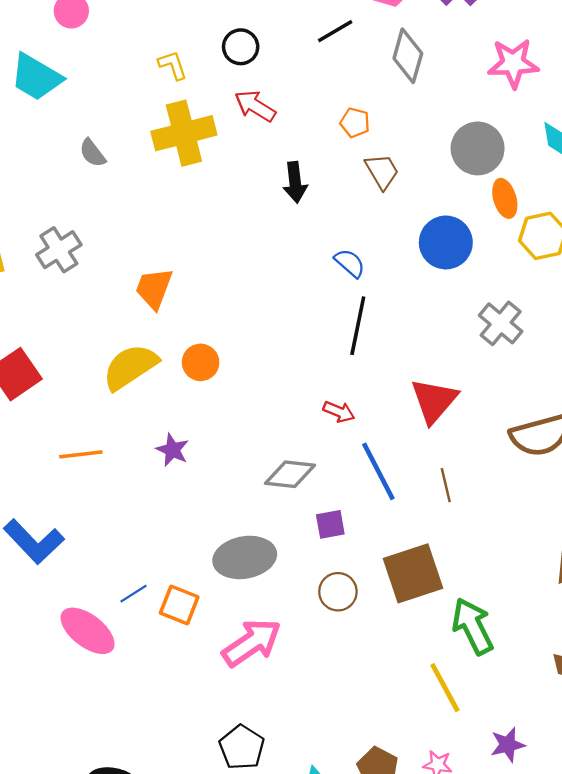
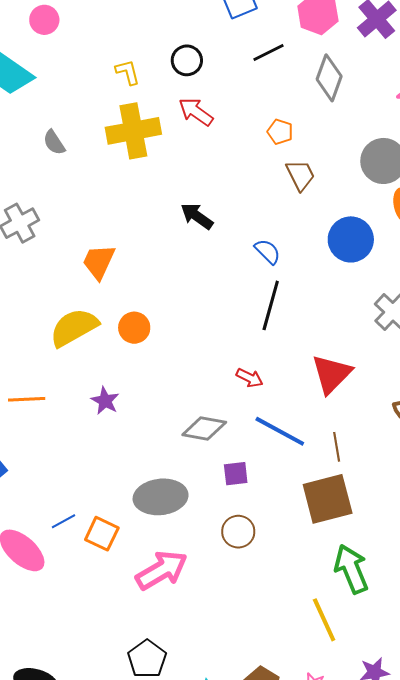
black arrow: (295, 182) -> (197, 216), moved, turned 128
blue line: (378, 471) -> (280, 431), turned -38
brown square: (413, 573) -> (328, 499), moved

